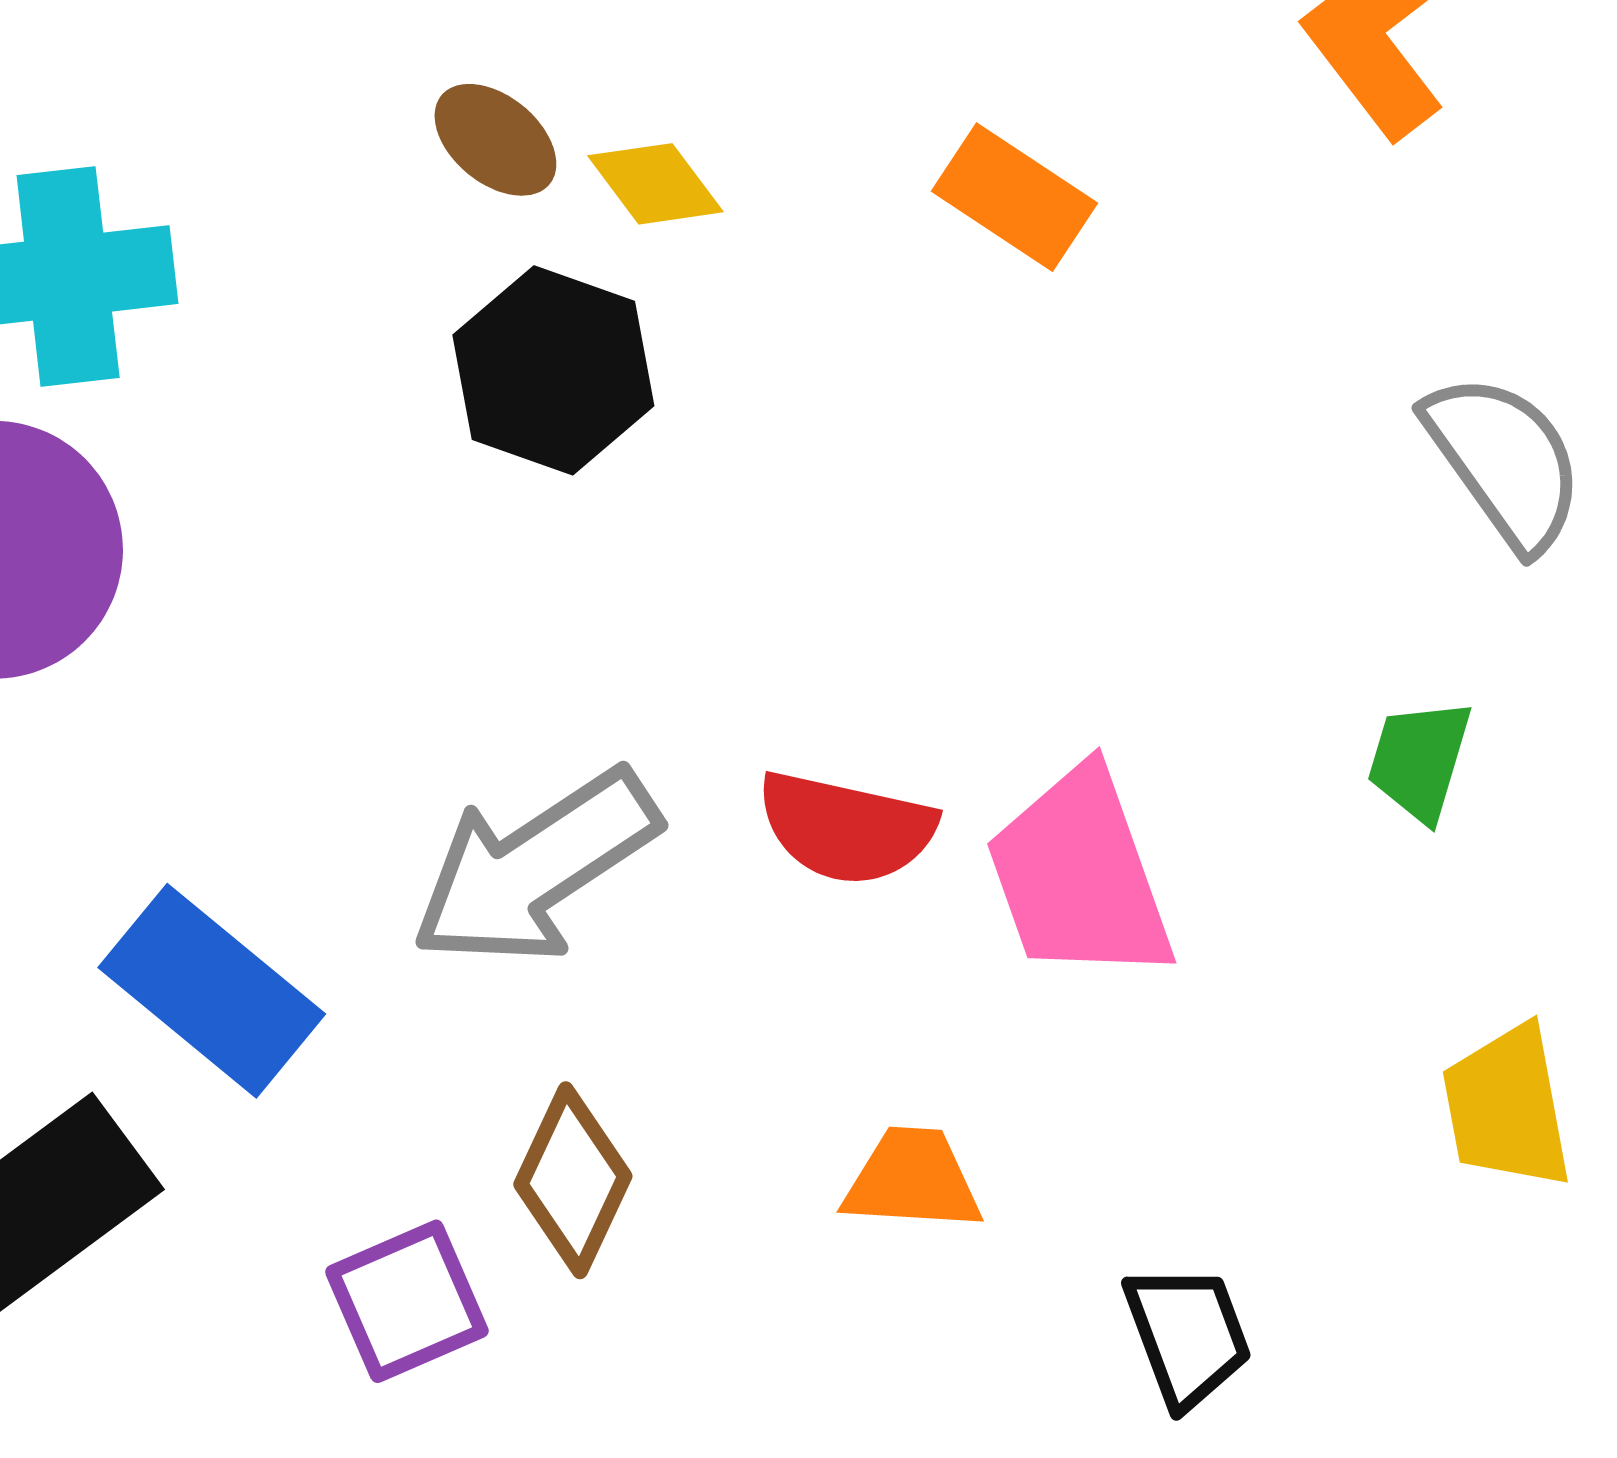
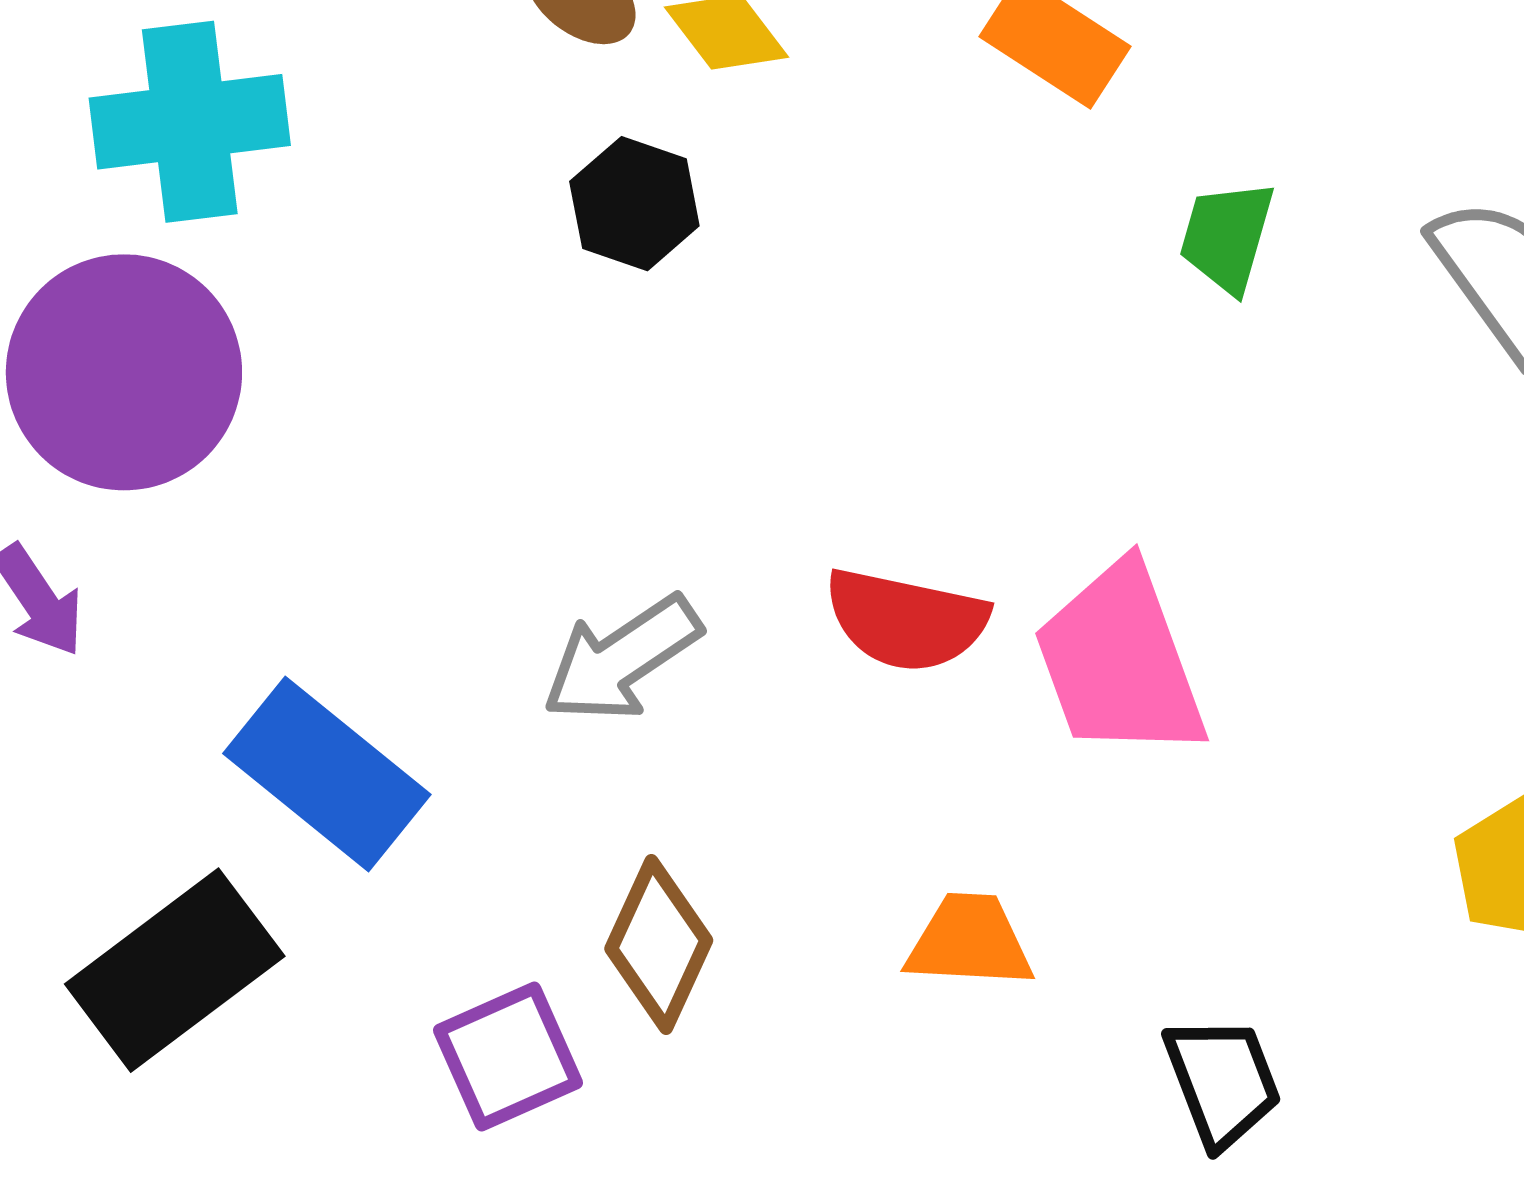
black hexagon: (553, 370) -> (634, 204), size x0.7
green trapezoid: (1419, 760) -> (1227, 237), moved
gray arrow: (535, 868) -> (622, 659), size x0.7

